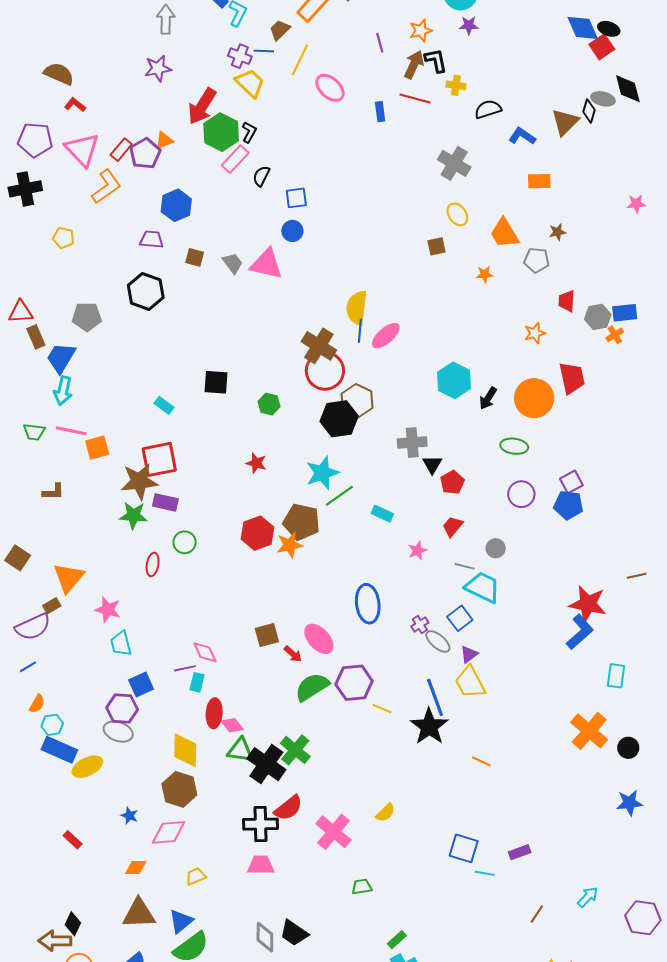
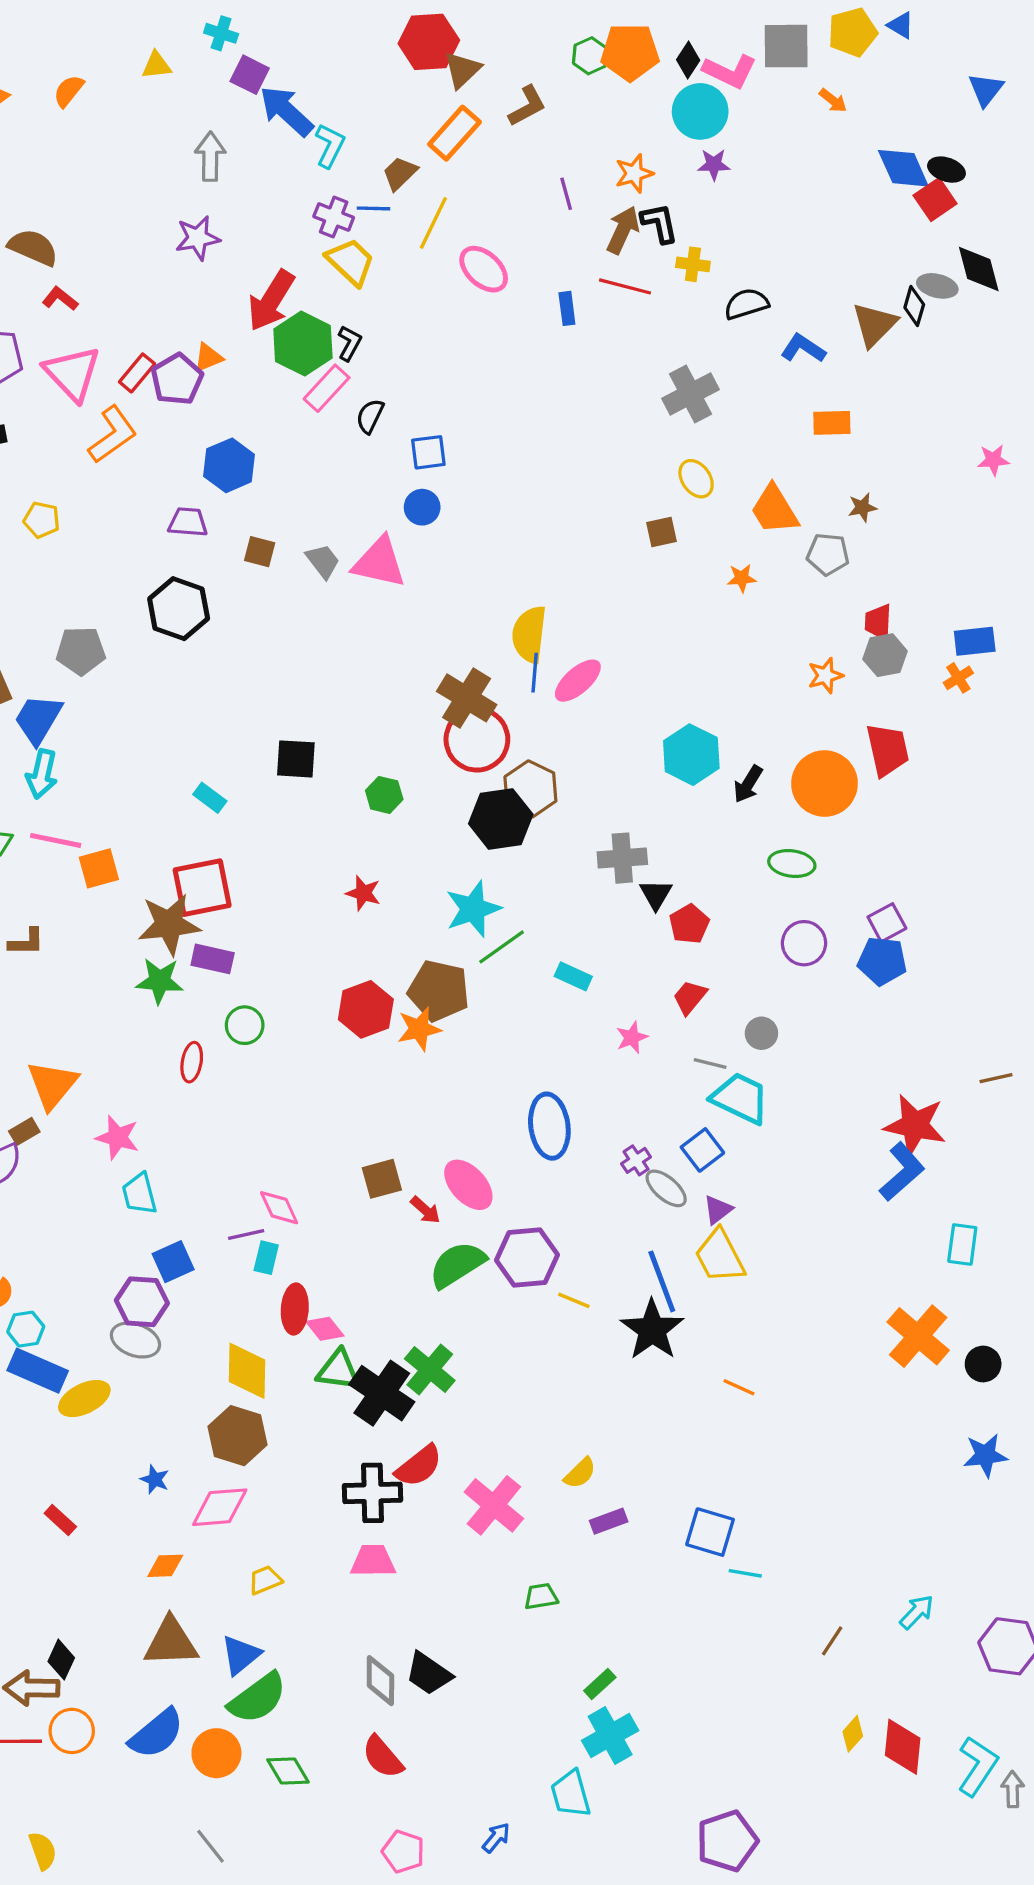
gray cross: (454, 163) -> (691, 394), turned 32
gray hexagon: (598, 317) -> (885, 655), moved
purple rectangle: (520, 852) -> (609, 1521), moved

